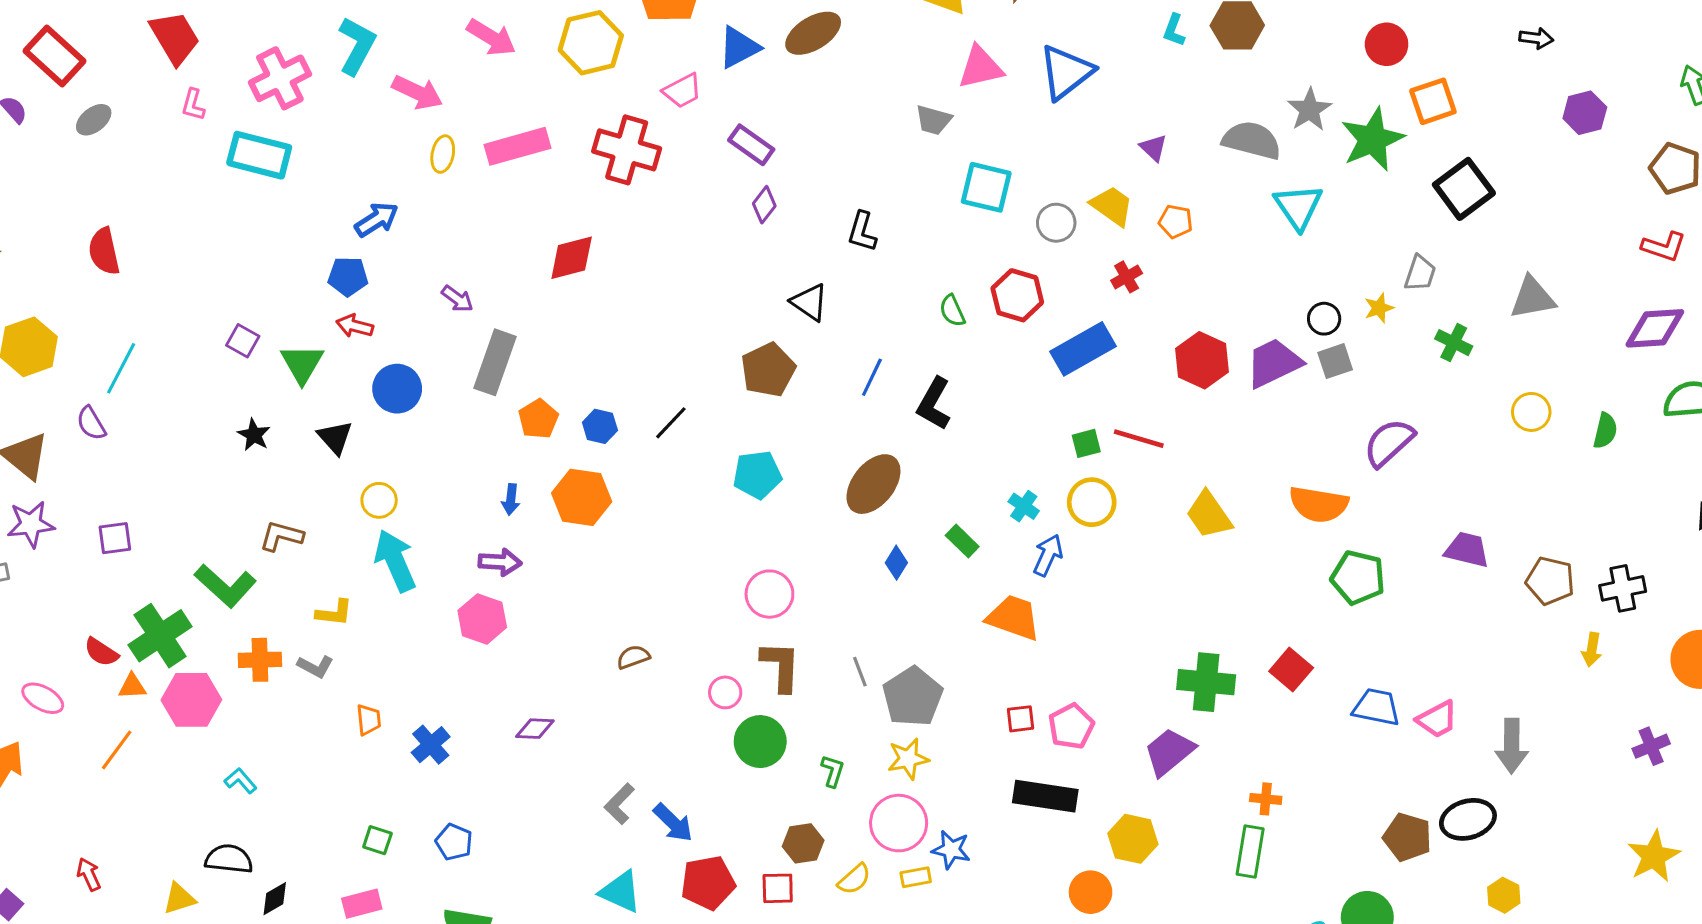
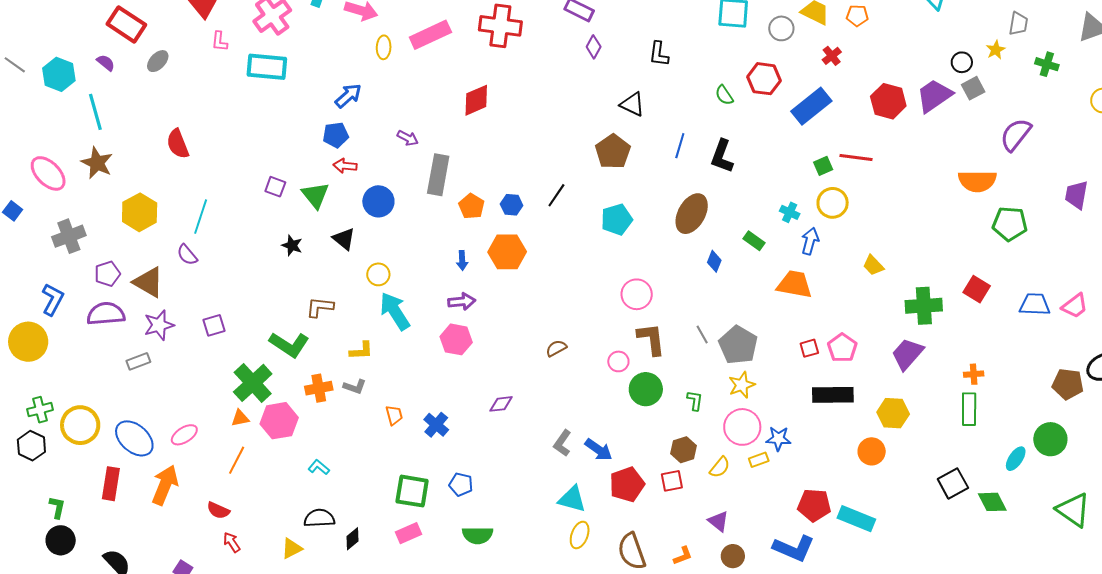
yellow trapezoid: (1209, 515) -> (873, 265), moved, size x0.7
purple trapezoid: (1467, 550) -> (1076, 195), turned -84
red semicircle: (101, 652) -> (218, 510), moved
pink ellipse: (43, 698) -> (184, 435), turned -52
green square: (377, 840) -> (412, 491), size x1.8

